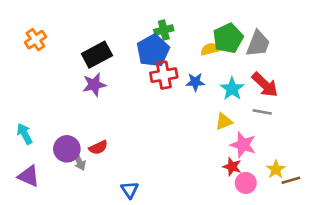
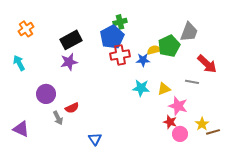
green pentagon: (228, 38) -> (169, 46), moved
yellow semicircle: (210, 49) -> (154, 50), moved
red arrow: (265, 85) -> (207, 64), moved
cyan star: (232, 89) -> (141, 88), moved, turned -30
cyan arrow: (25, 134) -> (19, 63), moved
purple circle: (67, 149) -> (46, 94), moved

